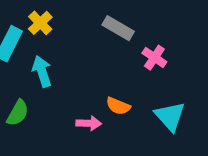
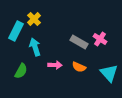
gray rectangle: (118, 28) -> (79, 42), moved
pink arrow: (89, 123) -> (55, 65), moved

